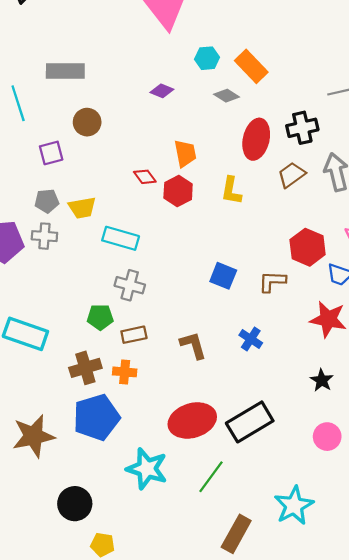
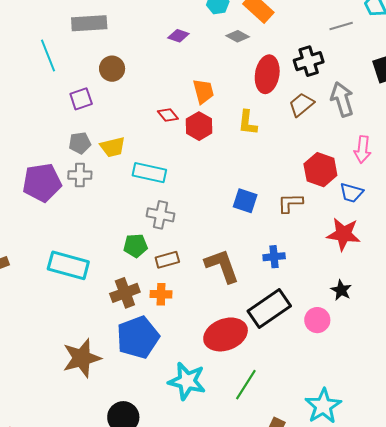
blue cross: (251, 339) -> (274, 257), turned -35
brown L-shape: (193, 345) -> (222, 266), size x1.4
black rectangle: (250, 422) -> (269, 308), moved
pink circle: (327, 437) -> (317, 320), moved

